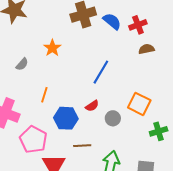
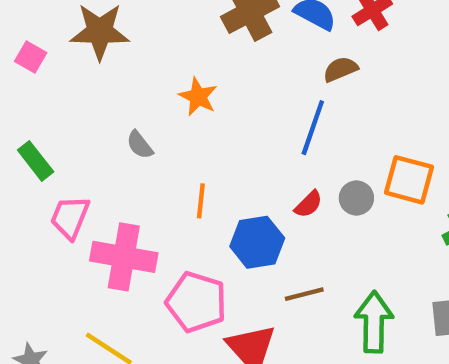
brown semicircle: (146, 49) -> (340, 69), moved
gray semicircle: (22, 64) -> (140, 145), turned 112
gray circle: (113, 118) -> (356, 198), moved

